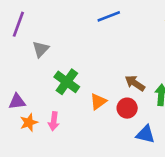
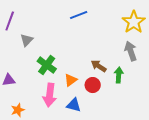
pink arrow: (54, 121) -> (50, 95), moved, size x1.6
orange star: (29, 122) -> (18, 110), moved
blue triangle: (145, 134) -> (74, 105), moved

